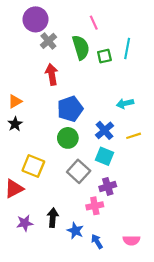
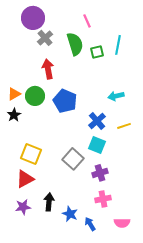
blue pentagon: (70, 109) -> (65, 101), turned -30
green circle: (68, 138) -> (35, 96), moved
red triangle: (14, 189) -> (25, 179), moved
pink cross: (95, 206) -> (103, 199), moved

